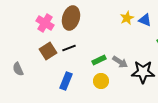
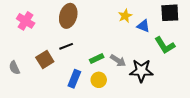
blue triangle: (145, 20) -> (143, 26), moved
pink cross: (45, 23) -> (26, 21), moved
brown square: (48, 51) -> (45, 60), moved
blue rectangle: (66, 81) -> (74, 79), moved

